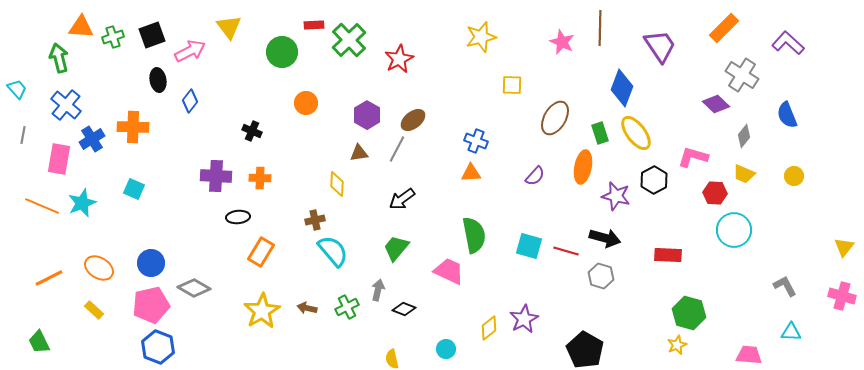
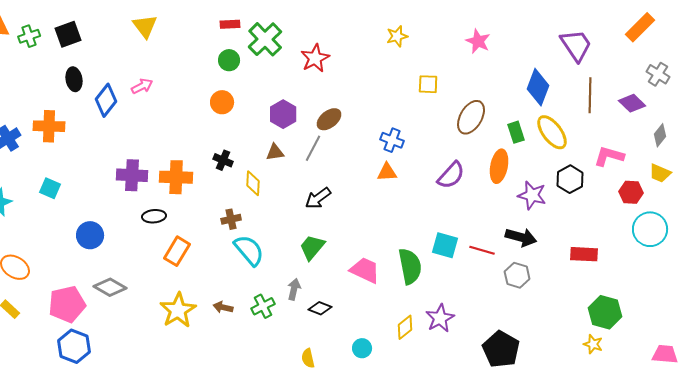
brown line: (600, 28) -> (590, 95), moved
yellow star: (481, 37) -> (397, 36), size x0.7
pink arrow: (190, 51) -> (142, 86), moved, size x0.7
green circle: (282, 52) -> (229, 60), moved, size x0.7
gray cross: (742, 75) -> (658, 74), size x0.7
blue diamond: (190, 101) -> (106, 100), size x1.4
black cross: (252, 131) -> (223, 160), moved
purple semicircle: (535, 176) -> (451, 175), size x1.4
orange cross: (260, 178) -> (176, 177), size x1.5
green semicircle: (474, 235) -> (410, 266), moved
blue circle: (151, 263) -> (90, 235), moved
yellow star: (677, 345) -> (593, 344), turned -30

